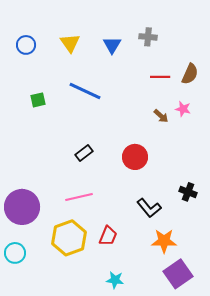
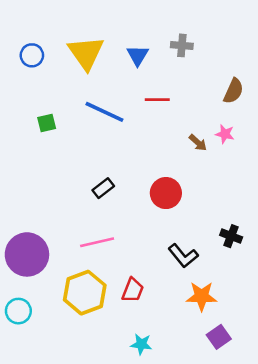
yellow triangle: (70, 43) -> (86, 53), size x1.5
red line: (160, 77) -> (157, 100), moved
purple square: (178, 274) -> (219, 337), size x0.7

